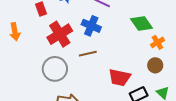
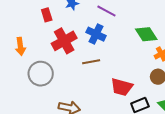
orange arrow: (15, 32) -> (20, 46), moved
gray circle: (55, 69) -> (41, 74), moved

